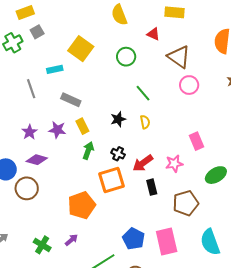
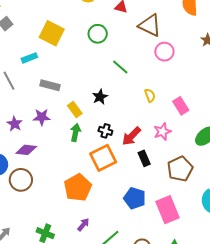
yellow semicircle: (145, 122) -> (150, 95), moved
yellow rectangle: (82, 126) -> (75, 109), moved
blue pentagon: (134, 239) -> (135, 198), moved
purple arrow: (71, 240) -> (83, 225), moved

